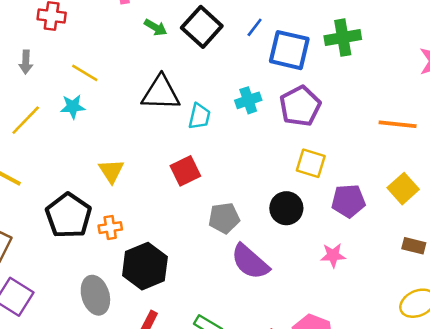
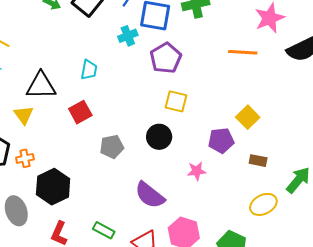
black triangle: (161, 93) -> (41, 86), moved
cyan cross: (248, 100) -> (128, 36), moved
orange line: (398, 124) -> (243, 52), moved
purple pentagon: (348, 201) -> (221, 140), moved
purple semicircle: (250, 262) -> (150, 195), moved

